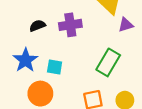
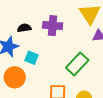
black semicircle: (37, 26) -> (24, 28), moved

